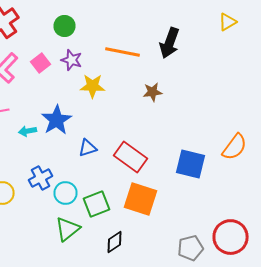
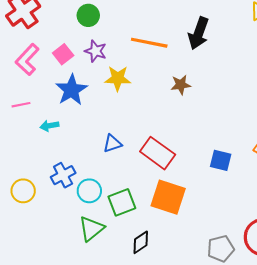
blue star: (56, 120) -> (71, 90), moved
blue square: (190, 164) -> (221, 160), size x0.7

